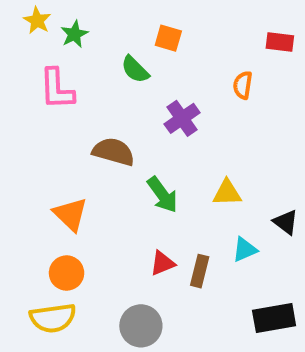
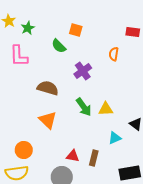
green arrow: (162, 195) -> (84, 107), moved
orange triangle: (70, 214) -> (48, 120), moved
red triangle: (162, 263) -> (73, 156), moved, turned 32
brown rectangle: (200, 271) -> (94, 158), moved

